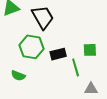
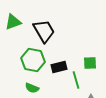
green semicircle: (18, 76) -> (32, 88), moved

